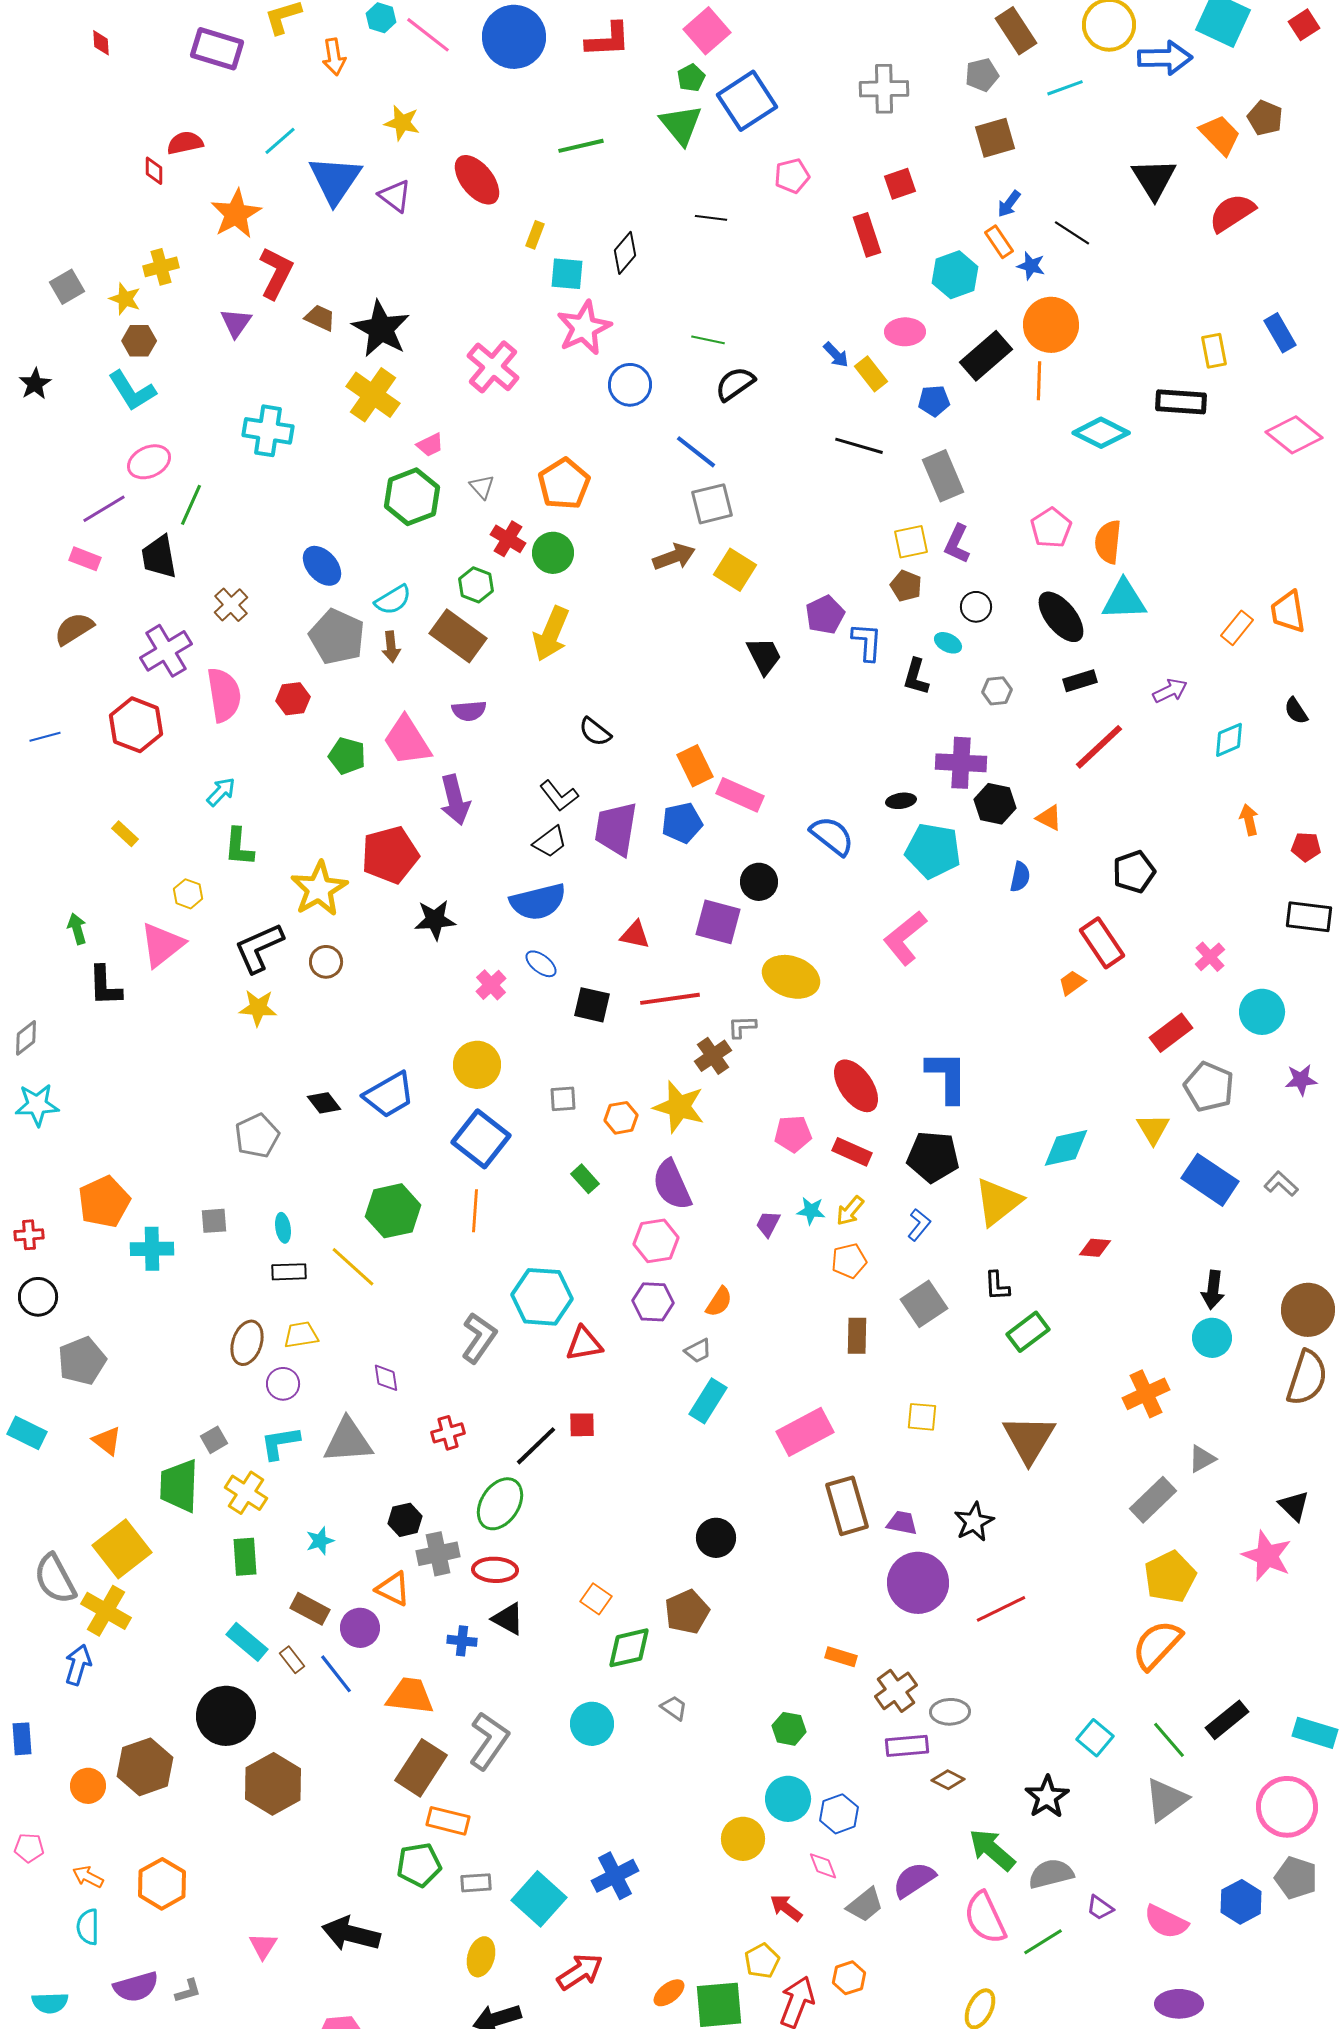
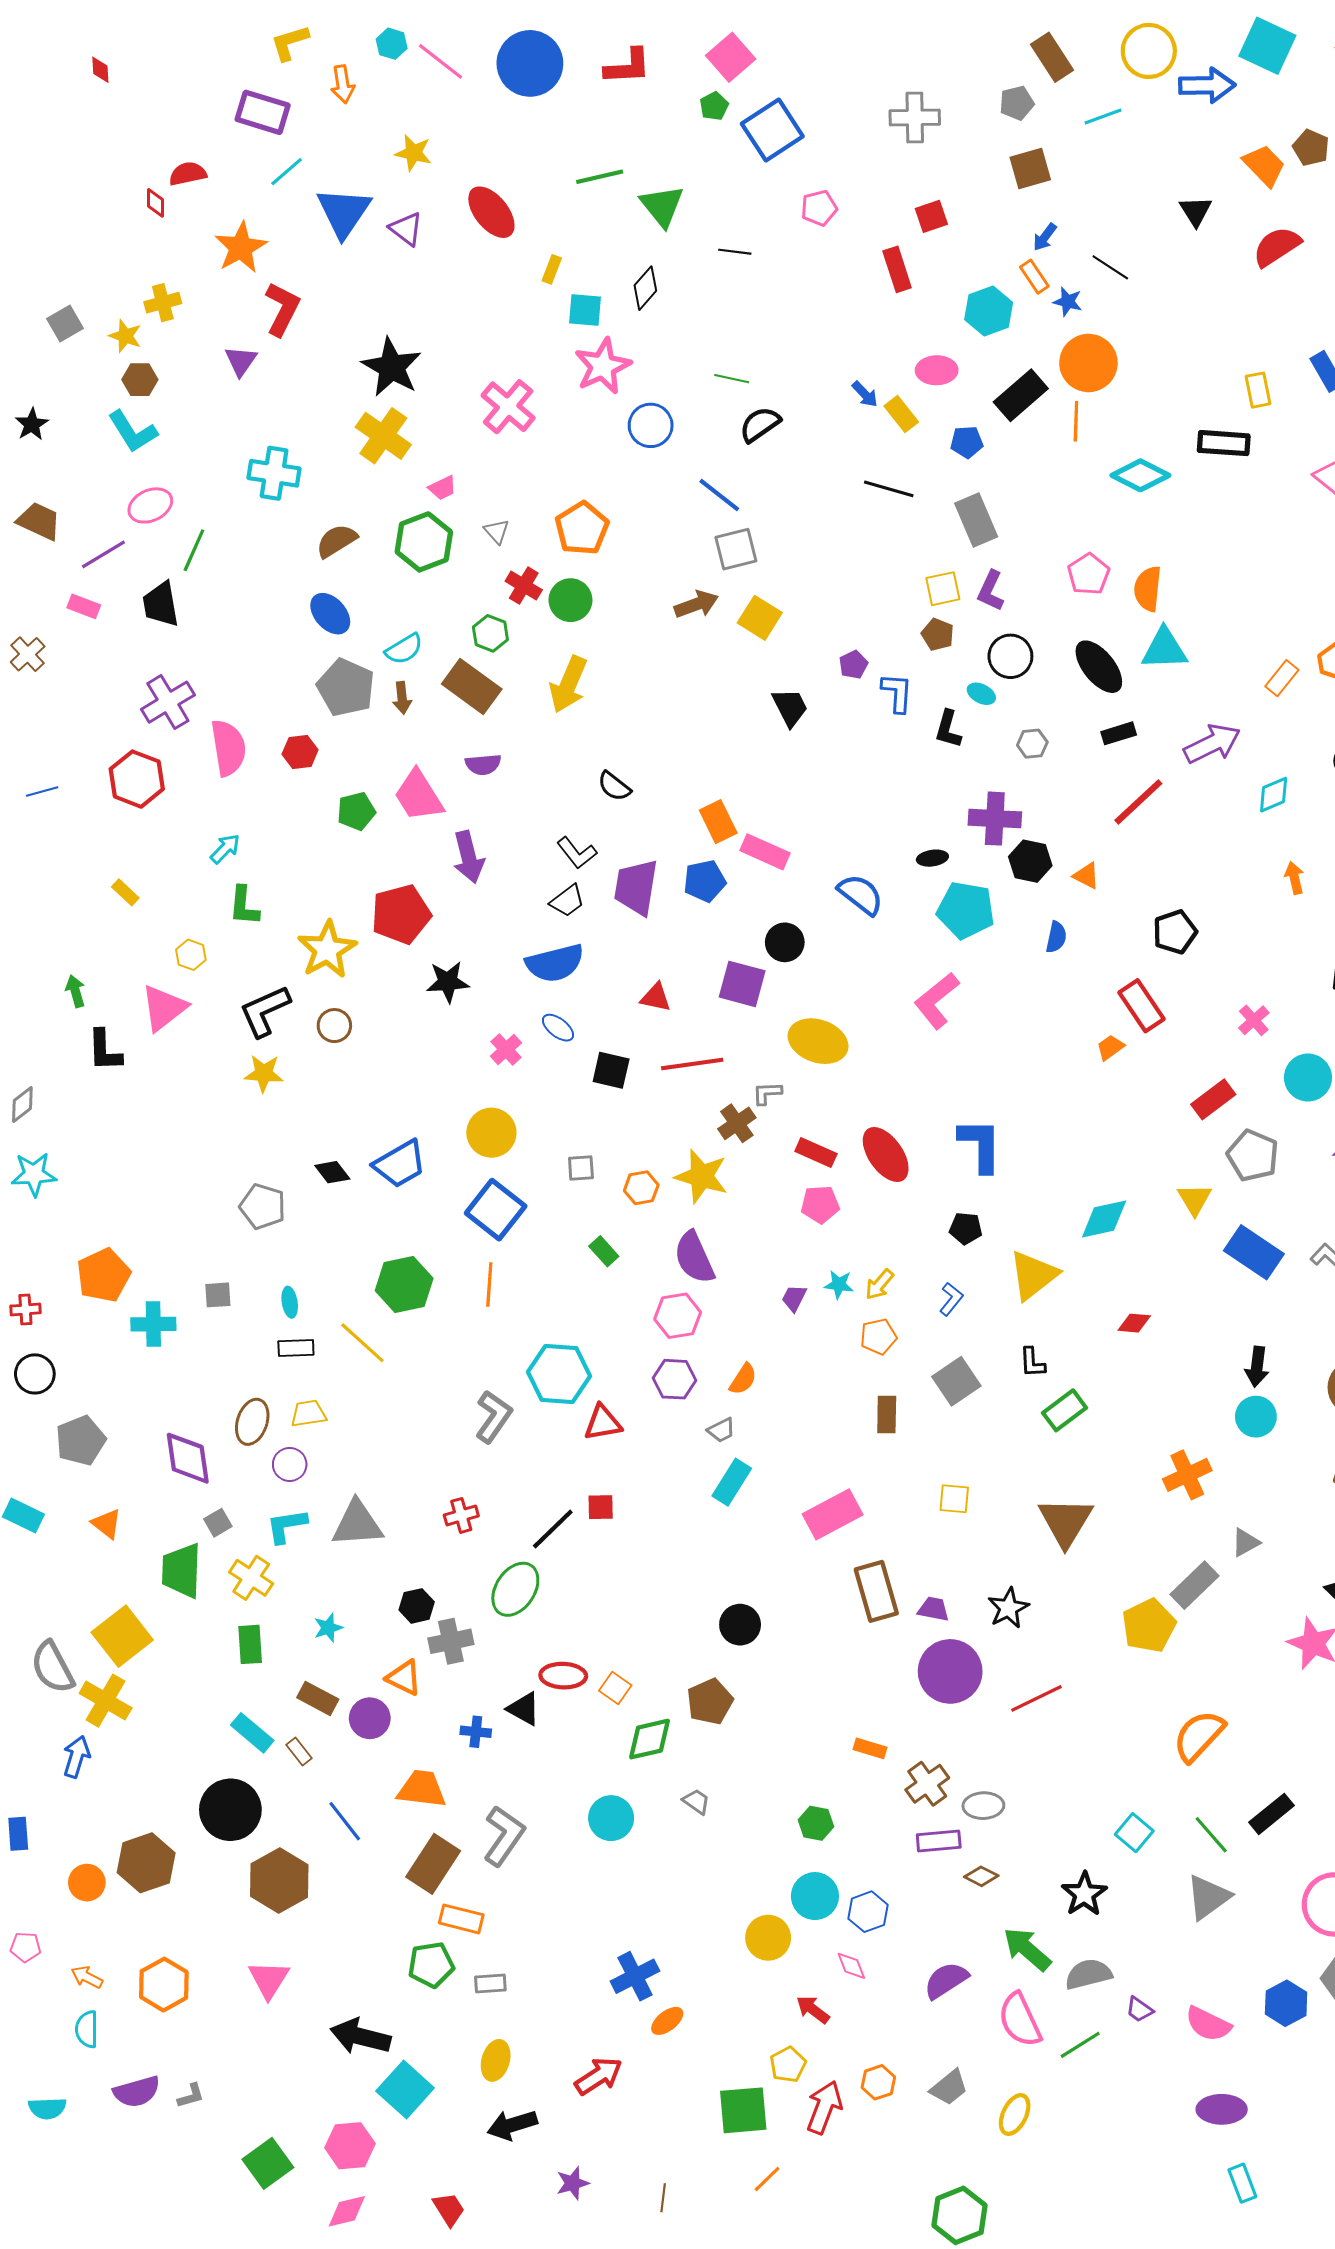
purple rectangle: (217, 49) -> (263, 112), moved
green triangle: (681, 125) -> (662, 206), moved
black triangle: (1154, 179) -> (1196, 211), size x0.7
brown trapezoid: (320, 318) -> (39, 521), moved, size x1.4
brown cross: (231, 605) -> (28, 654), moved
black circle: (976, 607) -> (1010, 656), size x1.4
purple pentagon: (825, 615) -> (853, 665), size x0.7
brown semicircle: (74, 629) -> (336, 541), moved
purple arrow: (1170, 691) -> (1212, 744), size x1.6
green pentagon: (347, 756) -> (356, 811), turned -30
gray pentagon: (257, 1136) -> (263, 1207), turned -30
red rectangle: (852, 1152) -> (816, 1152), moved
black pentagon: (933, 1157) -> (966, 1228), size x0.6
purple diamond: (386, 1378) -> (188, 1458), moved, size x1.8
red ellipse: (495, 1570) -> (563, 1676), moved
yellow pentagon: (1170, 1577) -> (1149, 1626), moved
blue line: (336, 1674) -> (345, 1821), moved
cyan square: (539, 1899) -> (405, 2090), moved
gray trapezoid: (865, 1905) -> (949, 2087), moved
pink triangle: (263, 1946) -> (269, 1979), moved, size x1.4
orange ellipse: (669, 1993) -> (667, 2021), moved

